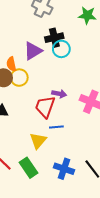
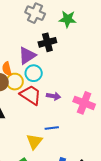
green star: (87, 15) -> (68, 19), moved
cyan circle: (61, 49) -> (34, 73), moved
red trapezoid: (45, 107) -> (31, 95), moved, turned 105

